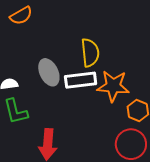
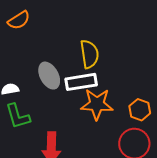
orange star: (113, 86) -> (97, 104), moved

